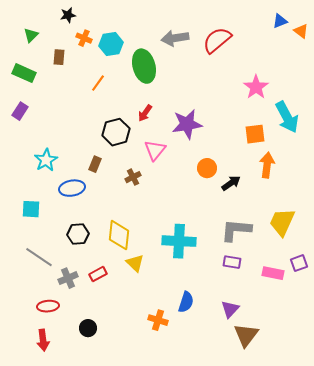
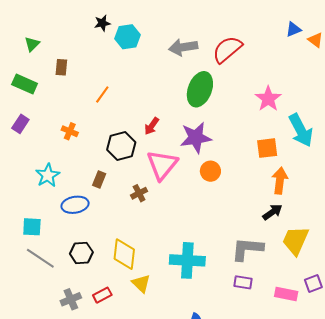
black star: (68, 15) -> (102, 23), moved
orange cross: (84, 38) -> (70, 131), moved
cyan hexagon: (111, 44) -> (128, 37), moved
green ellipse: (144, 66) -> (200, 89), moved, turned 36
pink triangle: (155, 150) -> (162, 165), size x1.4
orange circle: (207, 168) -> (210, 171), moved
black arrow: (231, 183) -> (272, 212), moved
gray line: (39, 257) -> (40, 258), moved

